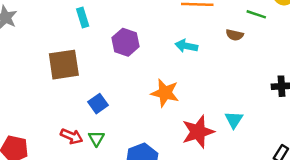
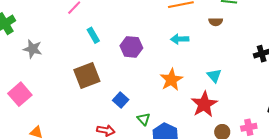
orange star: (165, 93) -> (171, 80), turned -30
cyan triangle: (234, 120) -> (214, 76), moved
green triangle: (96, 138) -> (144, 119), moved

